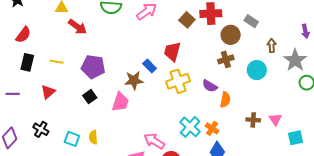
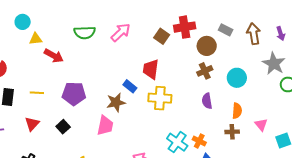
brown arrow: (272, 46) -> (254, 34), moved, size x1.5
yellow cross: (178, 81) -> (160, 98), turned 30
purple semicircle: (210, 86) -> (207, 101), moved, turned 56
black square: (90, 97) -> (63, 127), moved
orange semicircle: (225, 100) -> (237, 111), moved
brown cross: (253, 120) -> (232, 132), moved

